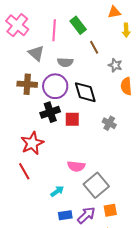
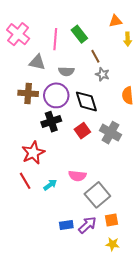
gray triangle: (36, 53) -> (37, 62), turned -30
gray star: (115, 65) -> (102, 74), moved
red square: (72, 119) -> (82, 131), moved, turned -35
gray cross: (109, 123) -> (111, 133), size x1.5
cyan arrow: (57, 191) -> (50, 185), moved

